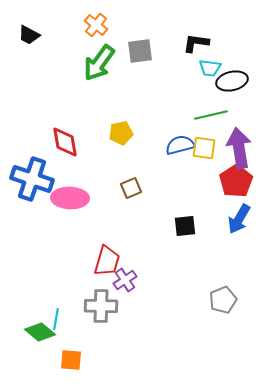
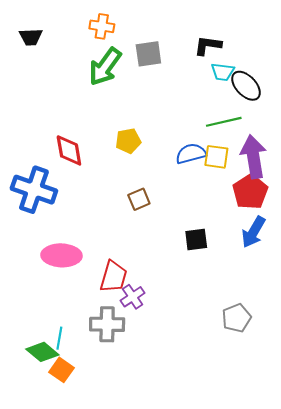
orange cross: (96, 25) -> (102, 26), turned -30
black trapezoid: (29, 35) -> (31, 37), turned -30
black ellipse: (232, 81) -> (246, 86), turned 60
pink ellipse: (70, 198) -> (62, 255), moved
orange square: (71, 360) -> (62, 370), moved, turned 30

